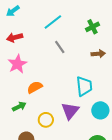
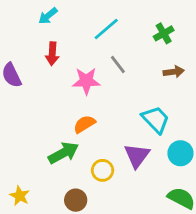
red arrow: (15, 37) -> (52, 54), turned -70
pink star: (17, 64) -> (86, 81), moved, turned 30
cyan trapezoid: (84, 86) -> (156, 120), turned -35
green arrow: (19, 106) -> (63, 153), size x1.5

